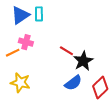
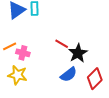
pink cross: (26, 42) -> (23, 53), moved

